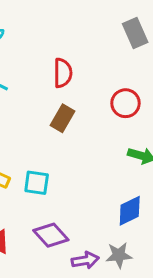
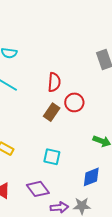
red circle: (125, 103) -> (74, 102), moved
cyan square: (37, 183) -> (52, 157), moved

